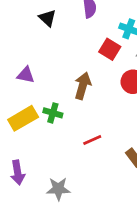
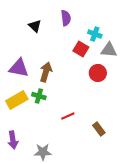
purple triangle: (26, 75) -> (19, 68), size x1.5
brown arrow: (83, 86) -> (46, 72), moved

